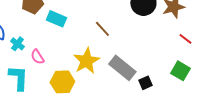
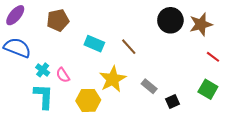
cyan rectangle: (56, 19) -> (94, 44), moved
cyan cross: (17, 44) -> (43, 70), moved
gray rectangle: (122, 68) -> (149, 86), size x0.6

